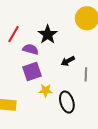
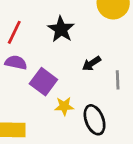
purple semicircle: (31, 49) -> (16, 63), moved
purple square: (32, 71) -> (43, 82), turned -30

